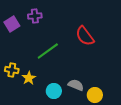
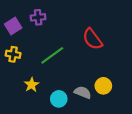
yellow cross: (12, 70) -> (13, 54), moved
yellow circle: (95, 95) -> (103, 86), moved

